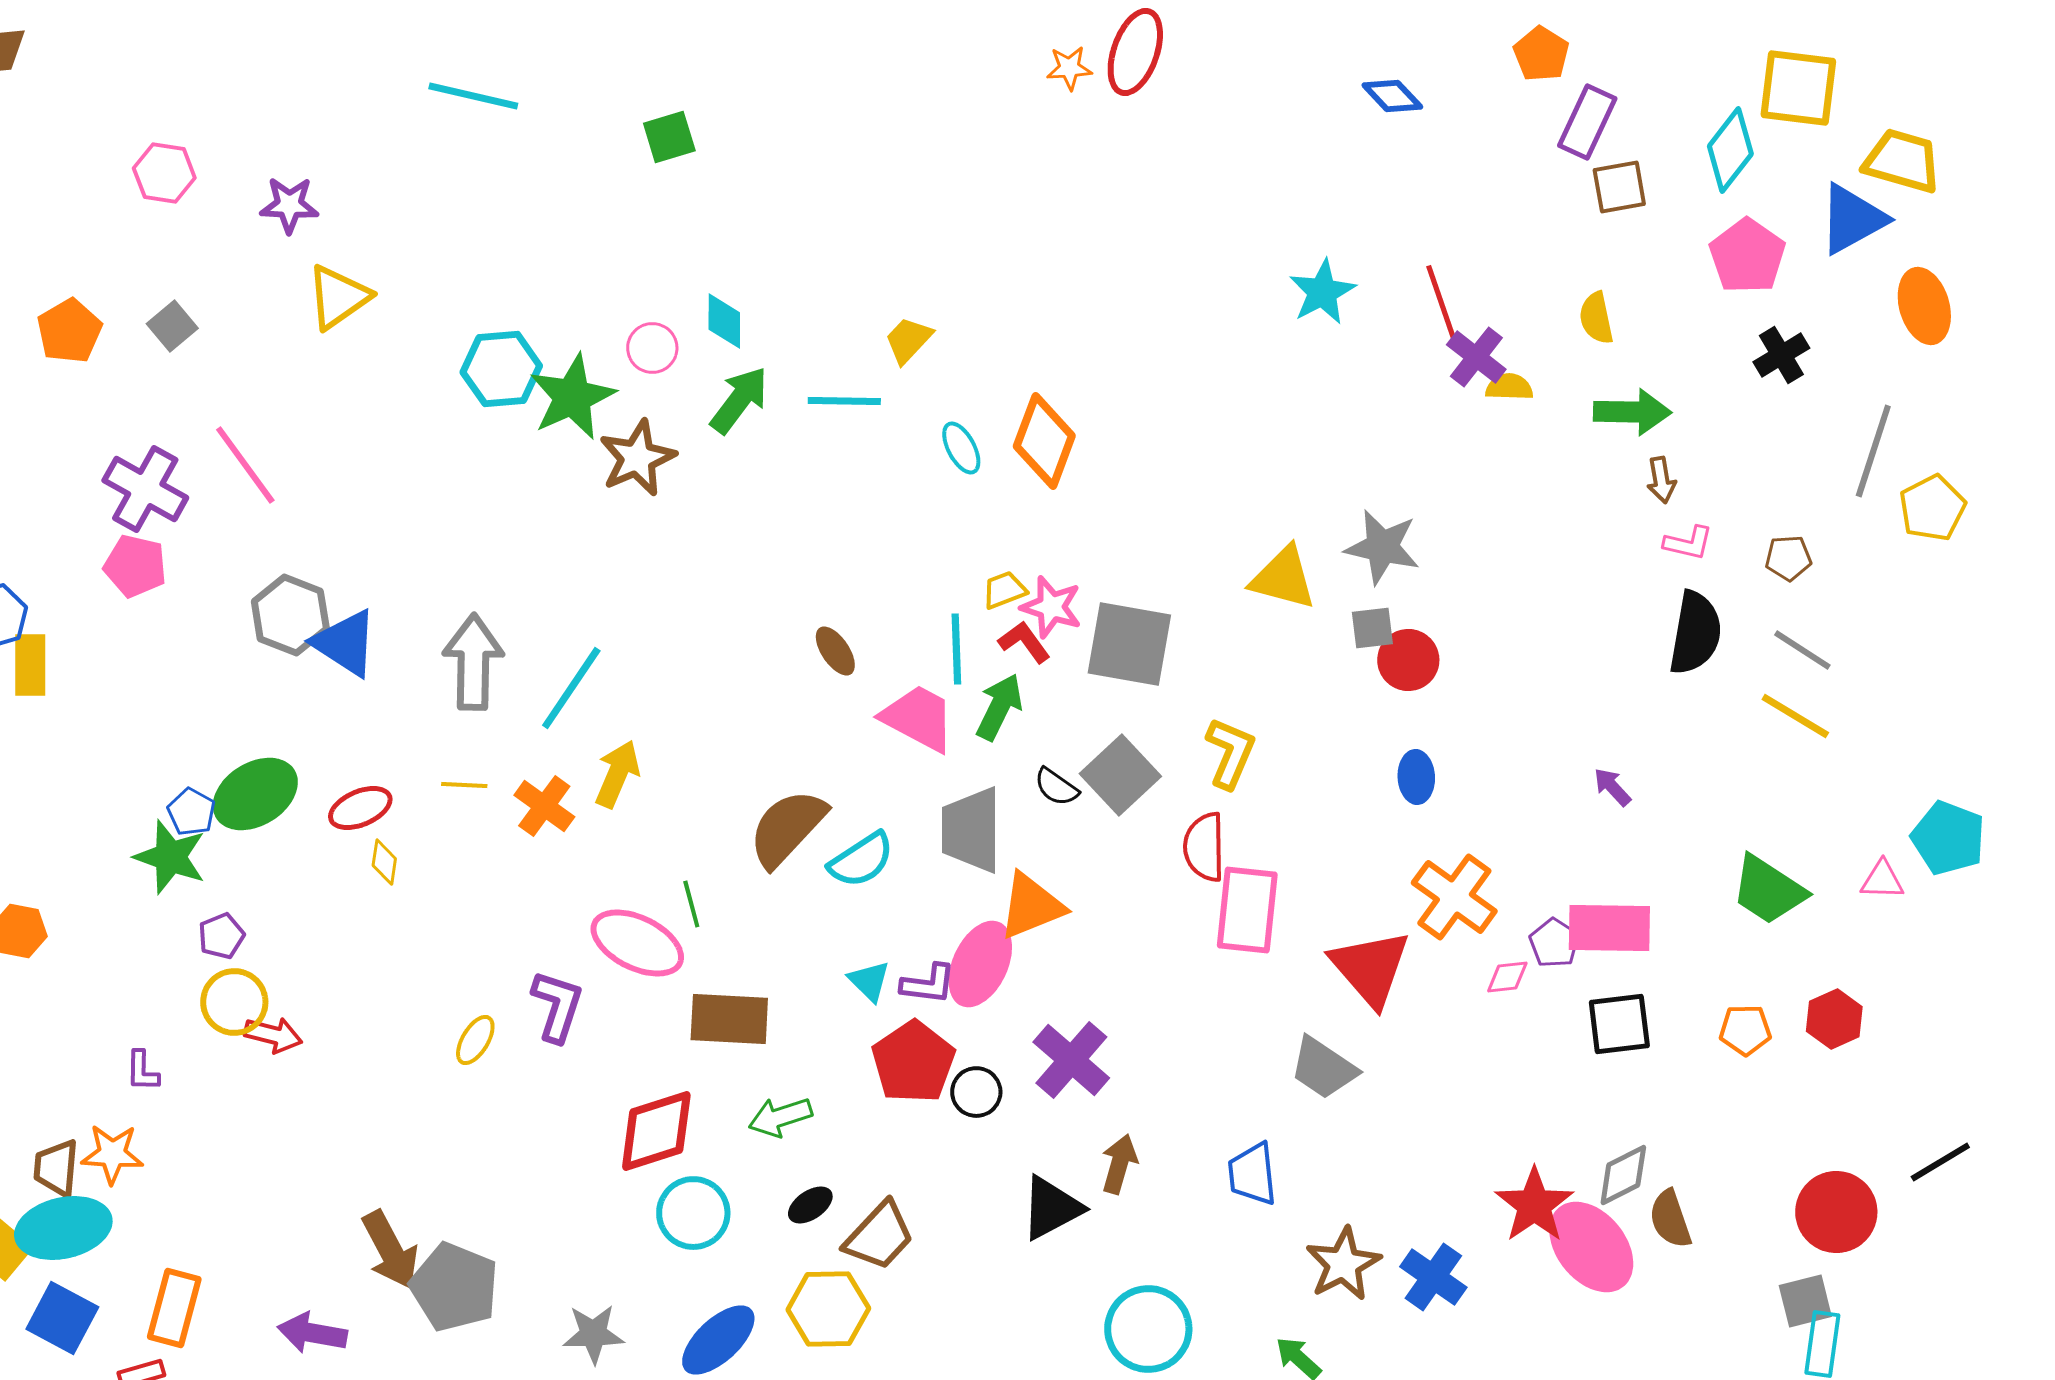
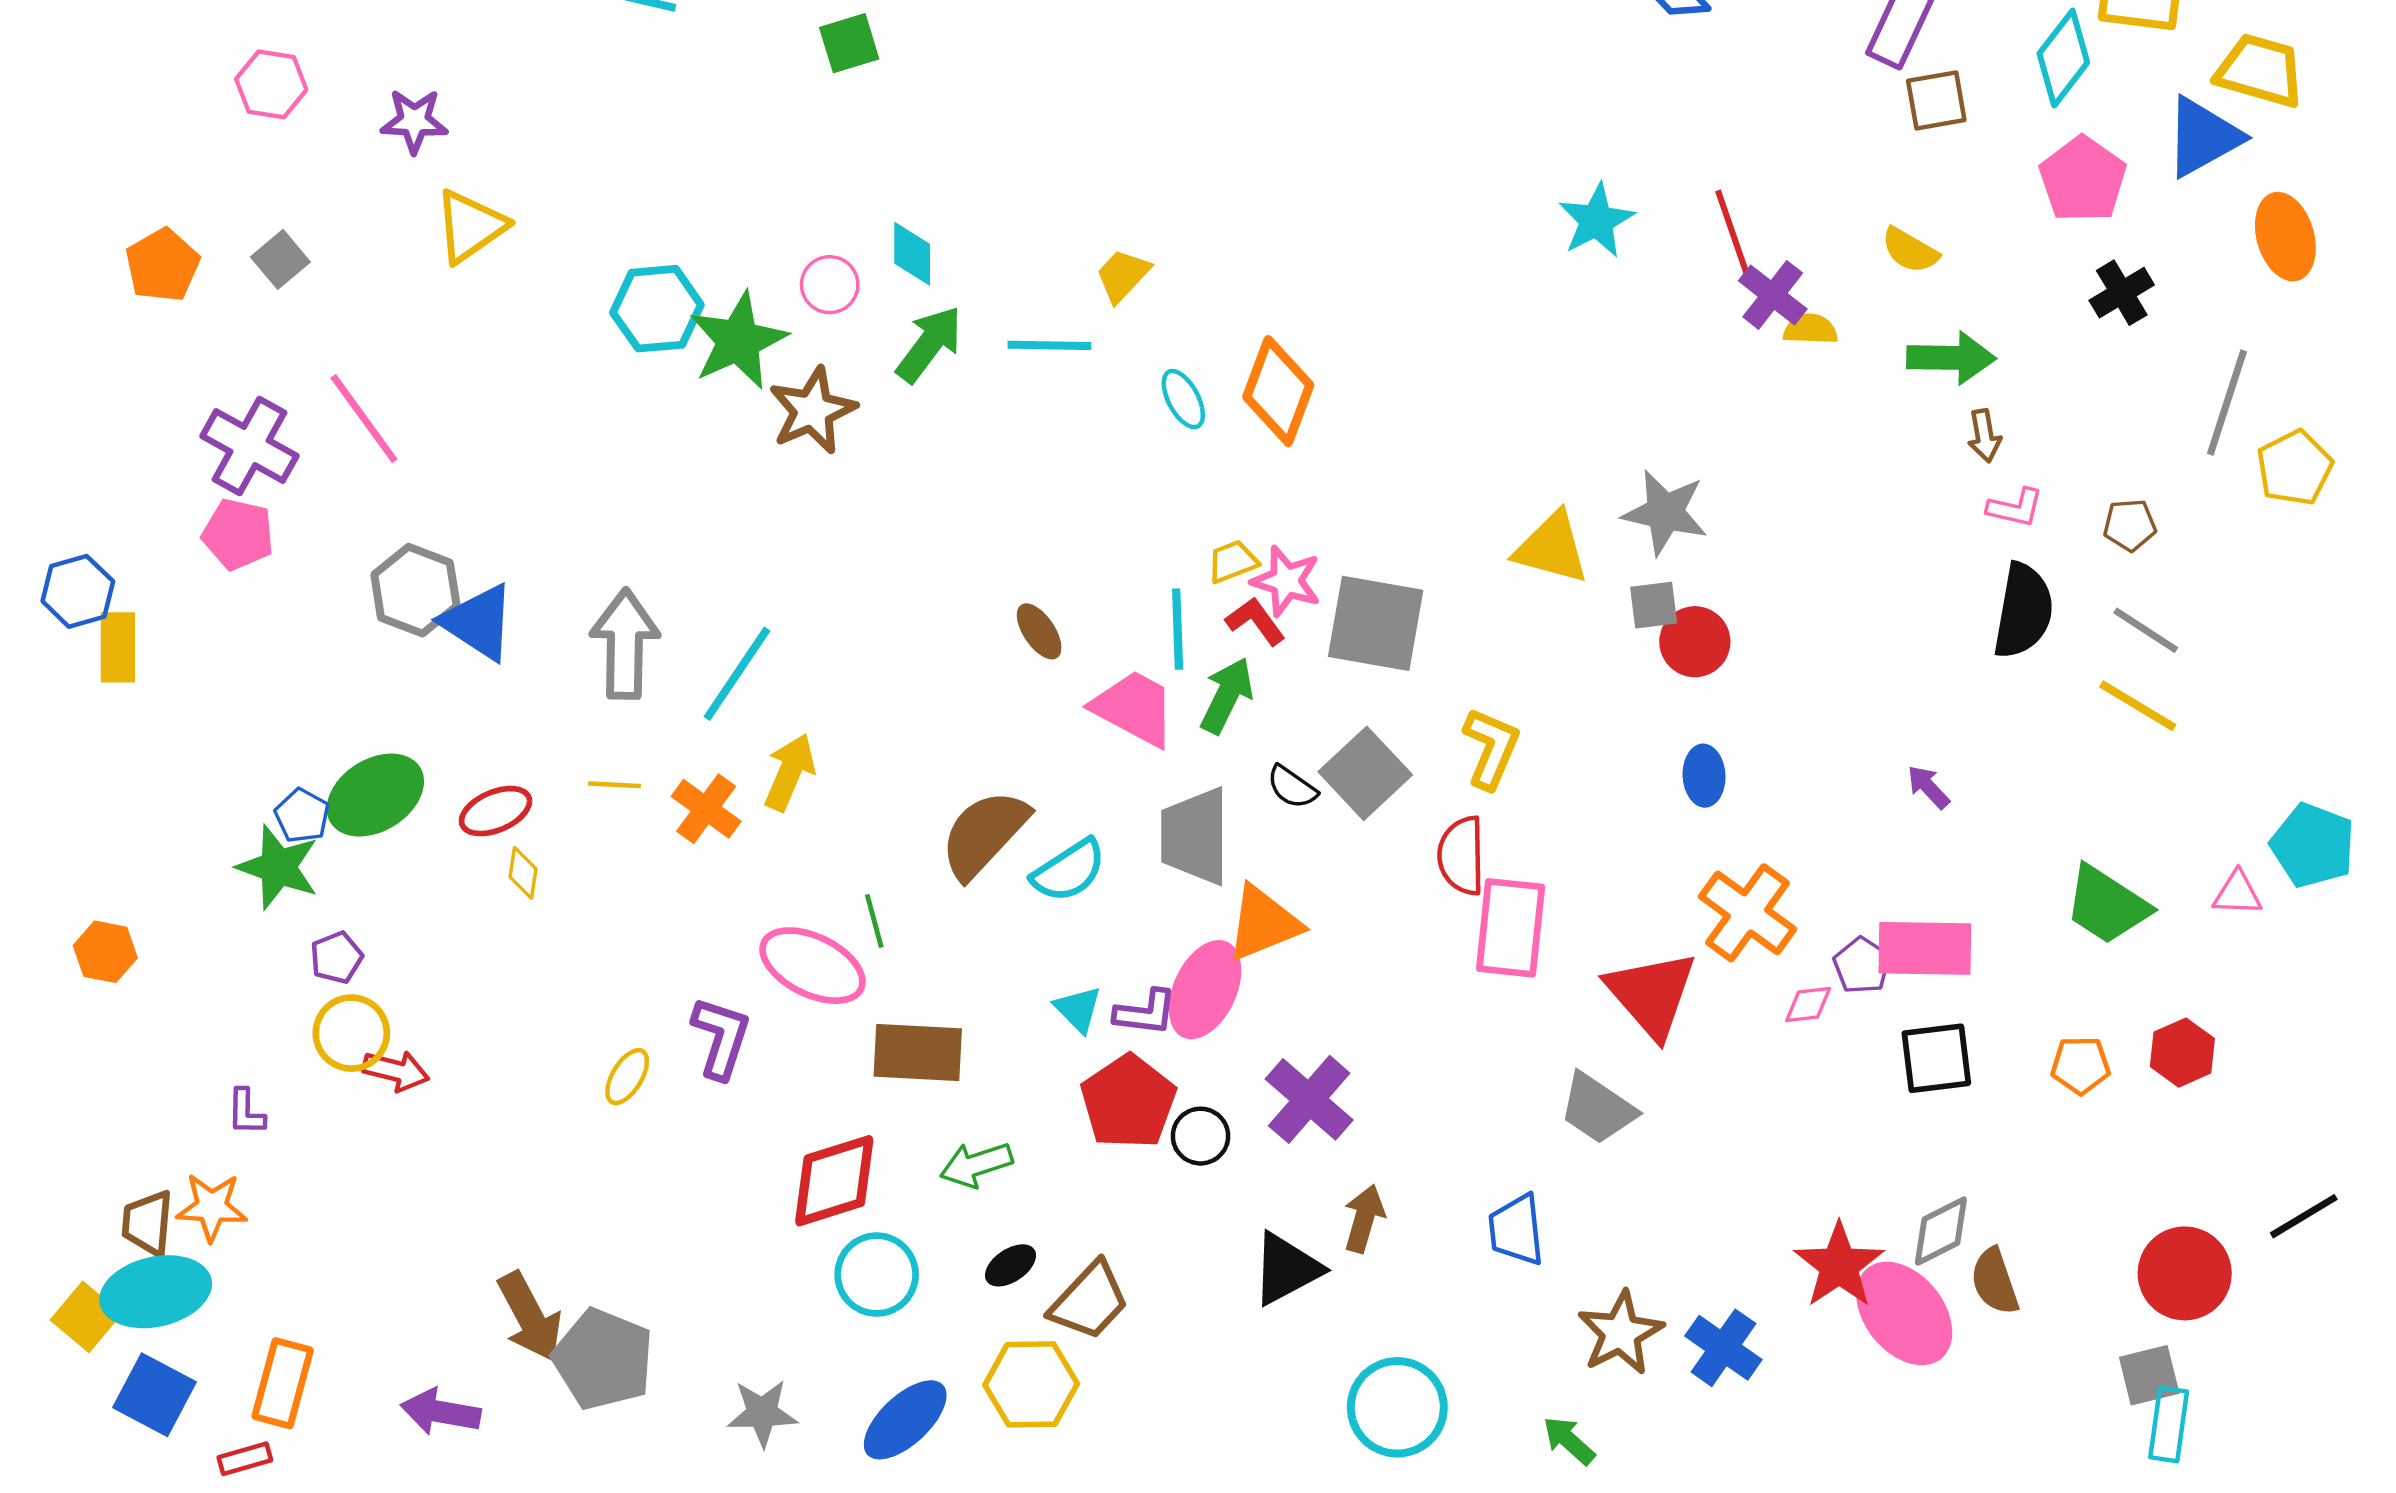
yellow semicircle: (1596, 318) -> (1910, 250), turned -48

